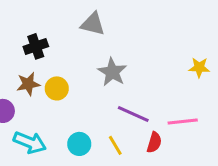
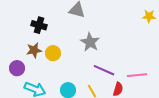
black cross: (36, 46) -> (39, 25), turned 35
yellow star: (199, 67) -> (149, 16), moved

